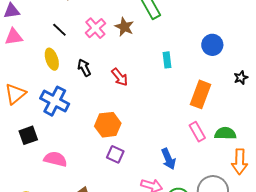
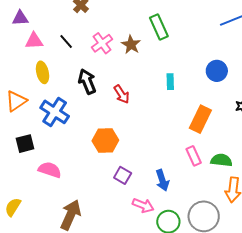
pink triangle: (14, 37) -> (34, 41), moved
yellow ellipse: (52, 59) -> (43, 72), moved
black arrow: (84, 68) -> (87, 82), size x1.4
purple square: (115, 154) -> (123, 175), moved

